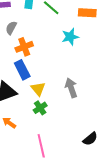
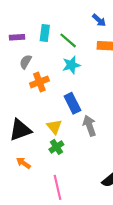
cyan star: (70, 37) -> (71, 65), moved
blue rectangle: (22, 70) -> (72, 103), moved

